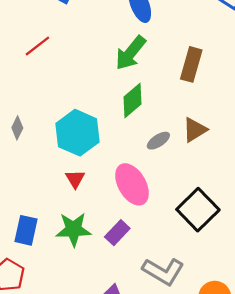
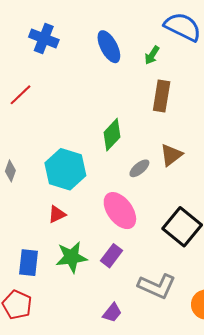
green arrow: (131, 53) -> (152, 55), moved, size x0.6
red triangle: (75, 179) -> (57, 214), moved, turned 42

